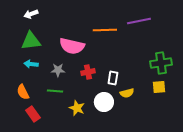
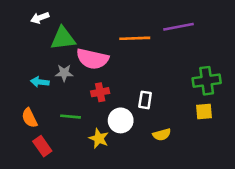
green triangle: (31, 41) -> (63, 38), moved
gray star: (58, 70) -> (64, 73), moved
red cross: (88, 72) -> (100, 92), moved
yellow semicircle: (127, 93) -> (162, 135), moved
white circle: (104, 102) -> (121, 120), moved

